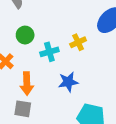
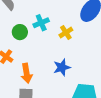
cyan cross: (49, 52) -> (41, 23), moved

